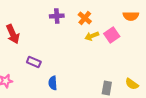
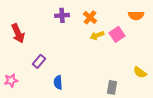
purple rectangle: (34, 62) -> (39, 61), turned -72
yellow semicircle: (132, 84) -> (140, 72), moved

